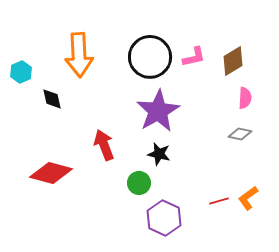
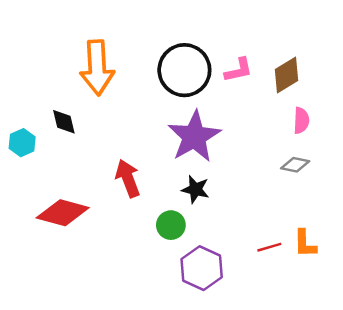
cyan hexagon: (21, 72) -> (22, 143), moved
orange L-shape: (248, 198) -> (305, 244), turned -55

